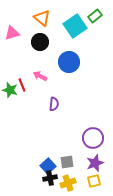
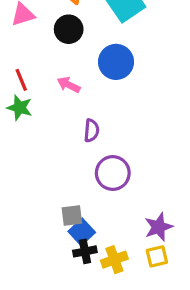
red line: (22, 85) -> (21, 80), moved
purple circle: (93, 138) -> (113, 173), moved
gray square: (67, 162) -> (72, 215), moved

